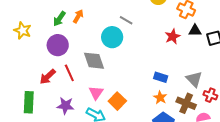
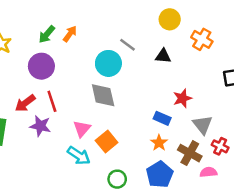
black triangle: (195, 31) -> (163, 56), moved
red star: (173, 36) -> (182, 98), moved
gray diamond: (94, 61) -> (103, 95), moved
purple star: (65, 106) -> (40, 126), moved

